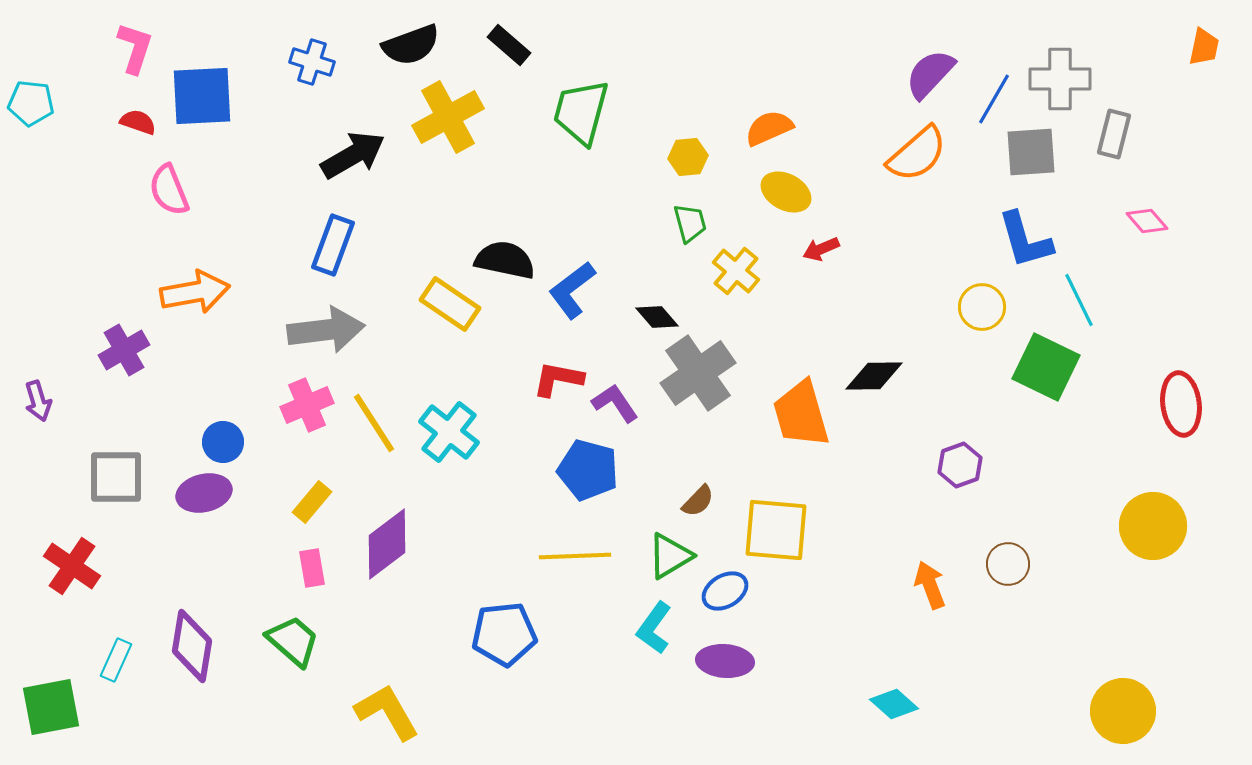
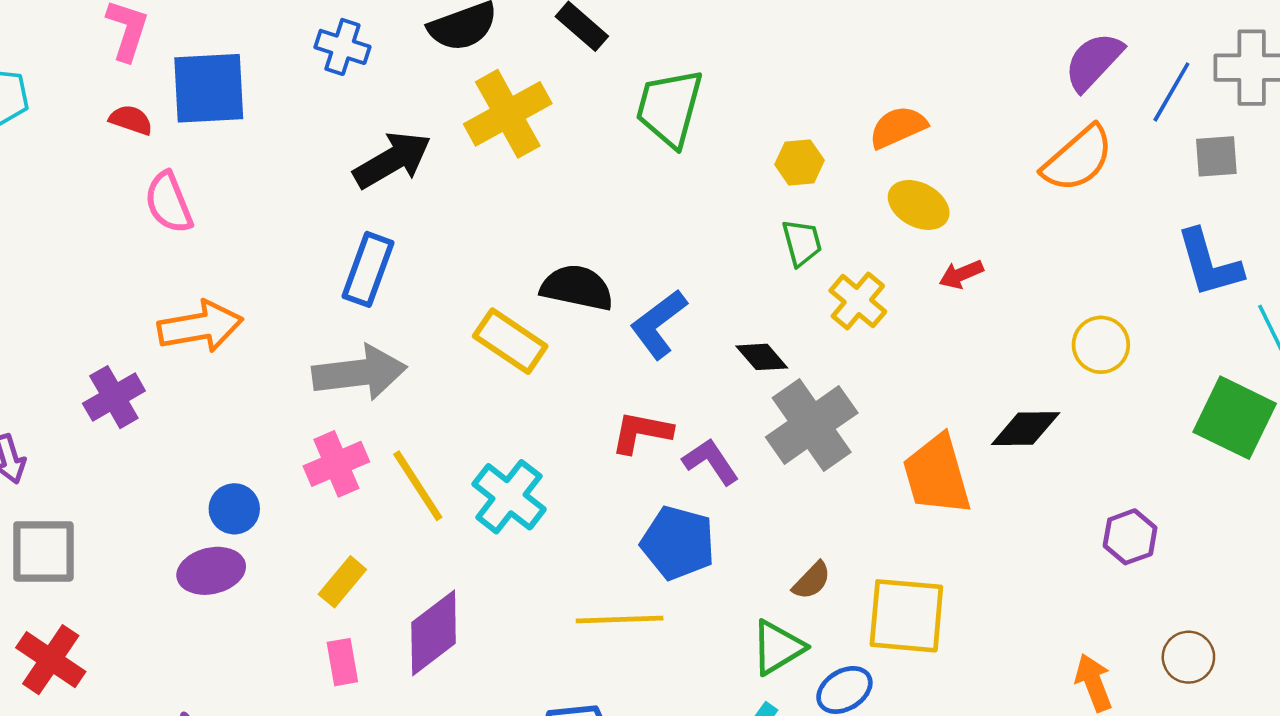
gray square: (1031, 152) -> (1216, 156), size x0.7
yellow circle: (982, 307) -> (1101, 345), moved
gray square: (116, 477) -> (43, 551), moved
yellow line: (575, 556) -> (620, 619), moved

